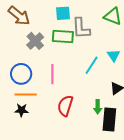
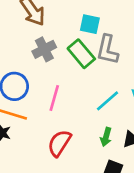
green rectangle: (63, 37) -> (81, 54), turned 30
green arrow: (98, 107) -> (106, 137), moved

